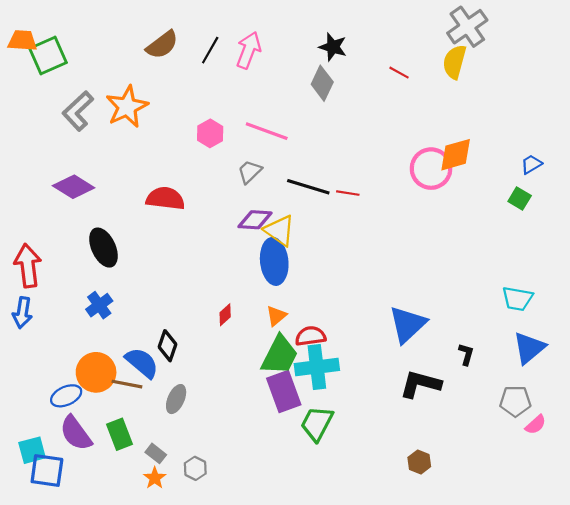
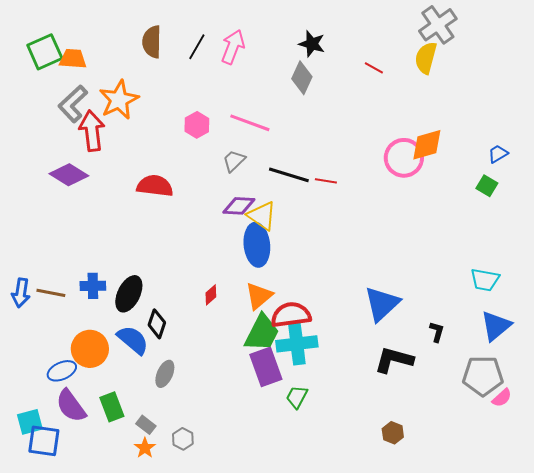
orange trapezoid: (22, 41) -> (73, 59), moved
brown semicircle: (162, 45) -> (152, 42), turned 128
black ellipse: (103, 248) -> (129, 294), moved, turned 51
red arrow: (28, 266) -> (92, 131), moved
blue cross: (99, 305) -> (93, 286), turned 35
orange triangle: (276, 316) -> (259, 296), size x1.4
red semicircle: (310, 336) -> (291, 315), size x1.4
brown line: (127, 384) -> (51, 293), moved
gray pentagon: (515, 401) -> (483, 376), size x1.4
green trapezoid: (317, 424) -> (297, 397), size x0.7

